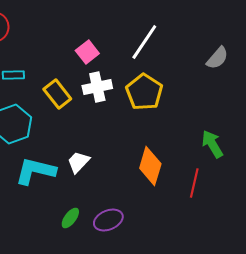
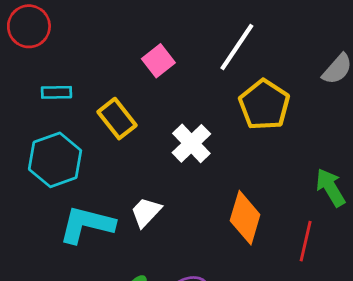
white cross: (97, 87) -> (191, 143), moved, turned -32
yellow pentagon: (144, 92) -> (264, 105), moved

